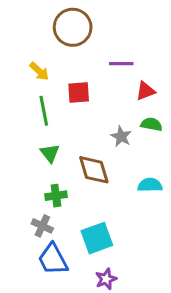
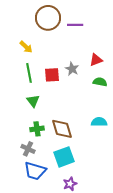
purple line: (121, 64) -> (75, 25), moved
red square: (79, 92) -> (52, 75), moved
gray star: (121, 136) -> (72, 69), moved
brown diamond: (94, 170) -> (62, 129), moved
blue trapezoid: (53, 259) -> (35, 171), turned -45

